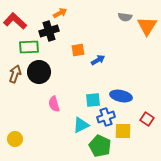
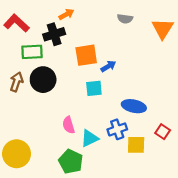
gray semicircle: (125, 17) -> (125, 19), moved
orange square: (78, 50) -> (86, 55), size x1.5
cyan square: (93, 100) -> (94, 88), moved
pink semicircle: (54, 104) -> (69, 125), moved
yellow circle: (15, 139) -> (16, 154), size x1.6
green pentagon: (100, 146) -> (71, 162), moved

